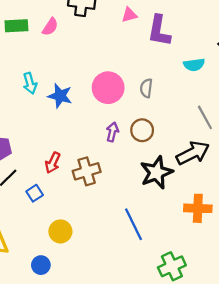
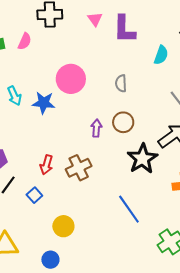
pink triangle: (129, 15) -> (95, 19), turned -42
cyan semicircle: (194, 65) -> (161, 55), turned -54
pink circle: (108, 88) -> (71, 79), moved

